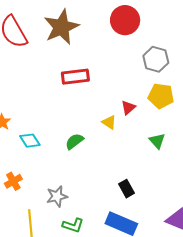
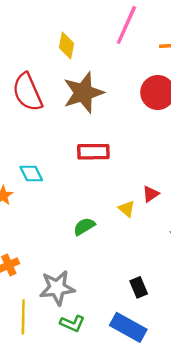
cyan diamond: (30, 141) -> (31, 173), moved
gray star: (57, 196) -> (57, 288), size x1.4

